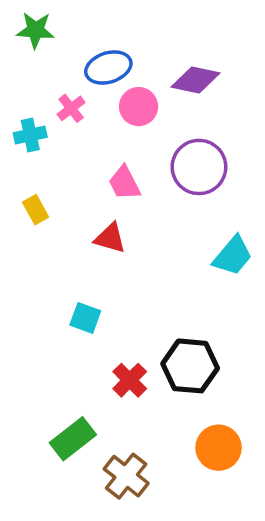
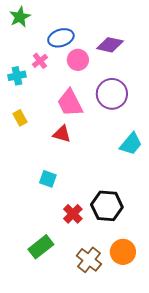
green star: (36, 30) -> (20, 17), turned -30
pink trapezoid: (124, 183) -> (70, 103), size x1.4
brown cross: (126, 476) -> (89, 260), moved

